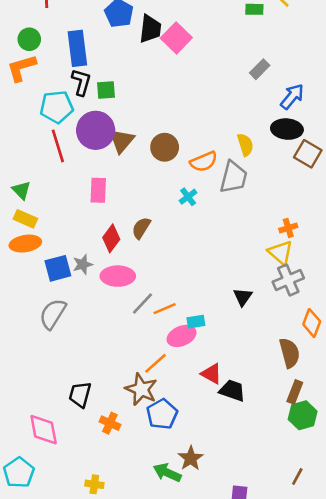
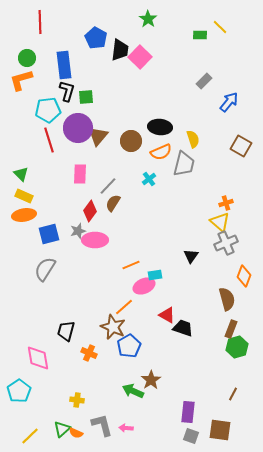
black ellipse: (287, 129) -> (160, 127), moved
gray star: (83, 264) -> (78, 231), moved
gray line: (142, 303) -> (108, 186), moved

